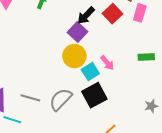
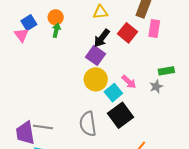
gray line: (30, 98) -> (43, 127), moved
gray semicircle: (61, 99) -> (88, 124), turned -45
gray star: (151, 106) -> (156, 86), moved

